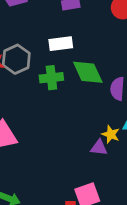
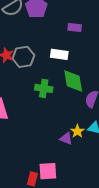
green cross: (51, 78) -> (44, 88), moved

